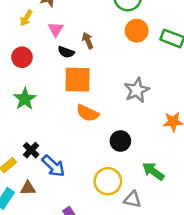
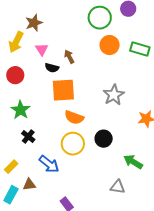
yellow arrow: (26, 18) -> (16, 42), size x1.5
black cross: (31, 150) -> (28, 136), moved
yellow circle: (108, 181) -> (73, 144), moved

